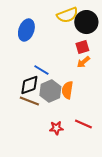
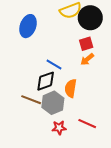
blue line: (41, 70) -> (54, 64), moved
black diamond: (29, 85) -> (46, 81), moved
gray hexagon: (50, 91) -> (53, 103), moved

